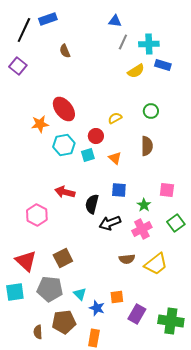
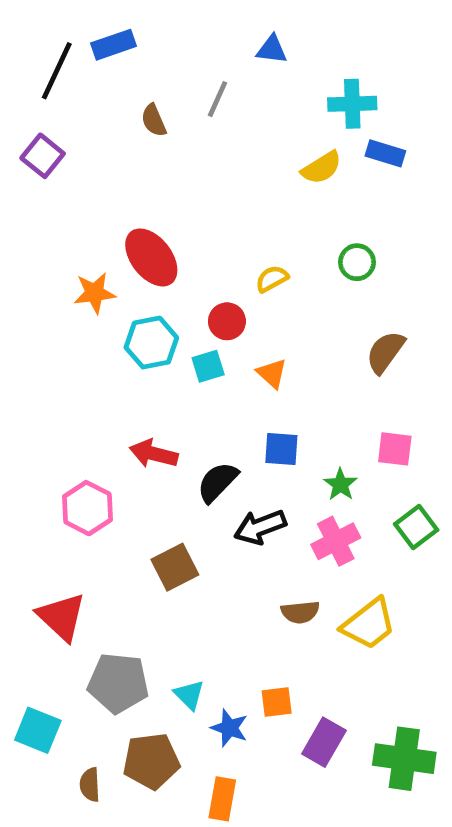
gray line: (123, 42) -> (218, 99), moved
brown semicircle: (147, 146) -> (385, 352), moved, turned -144
black semicircle: (92, 204) -> (218, 482), turned 30
brown square: (63, 258) -> (175, 567), moved
cyan square: (15, 292) -> (38, 730), moved, turned 30

